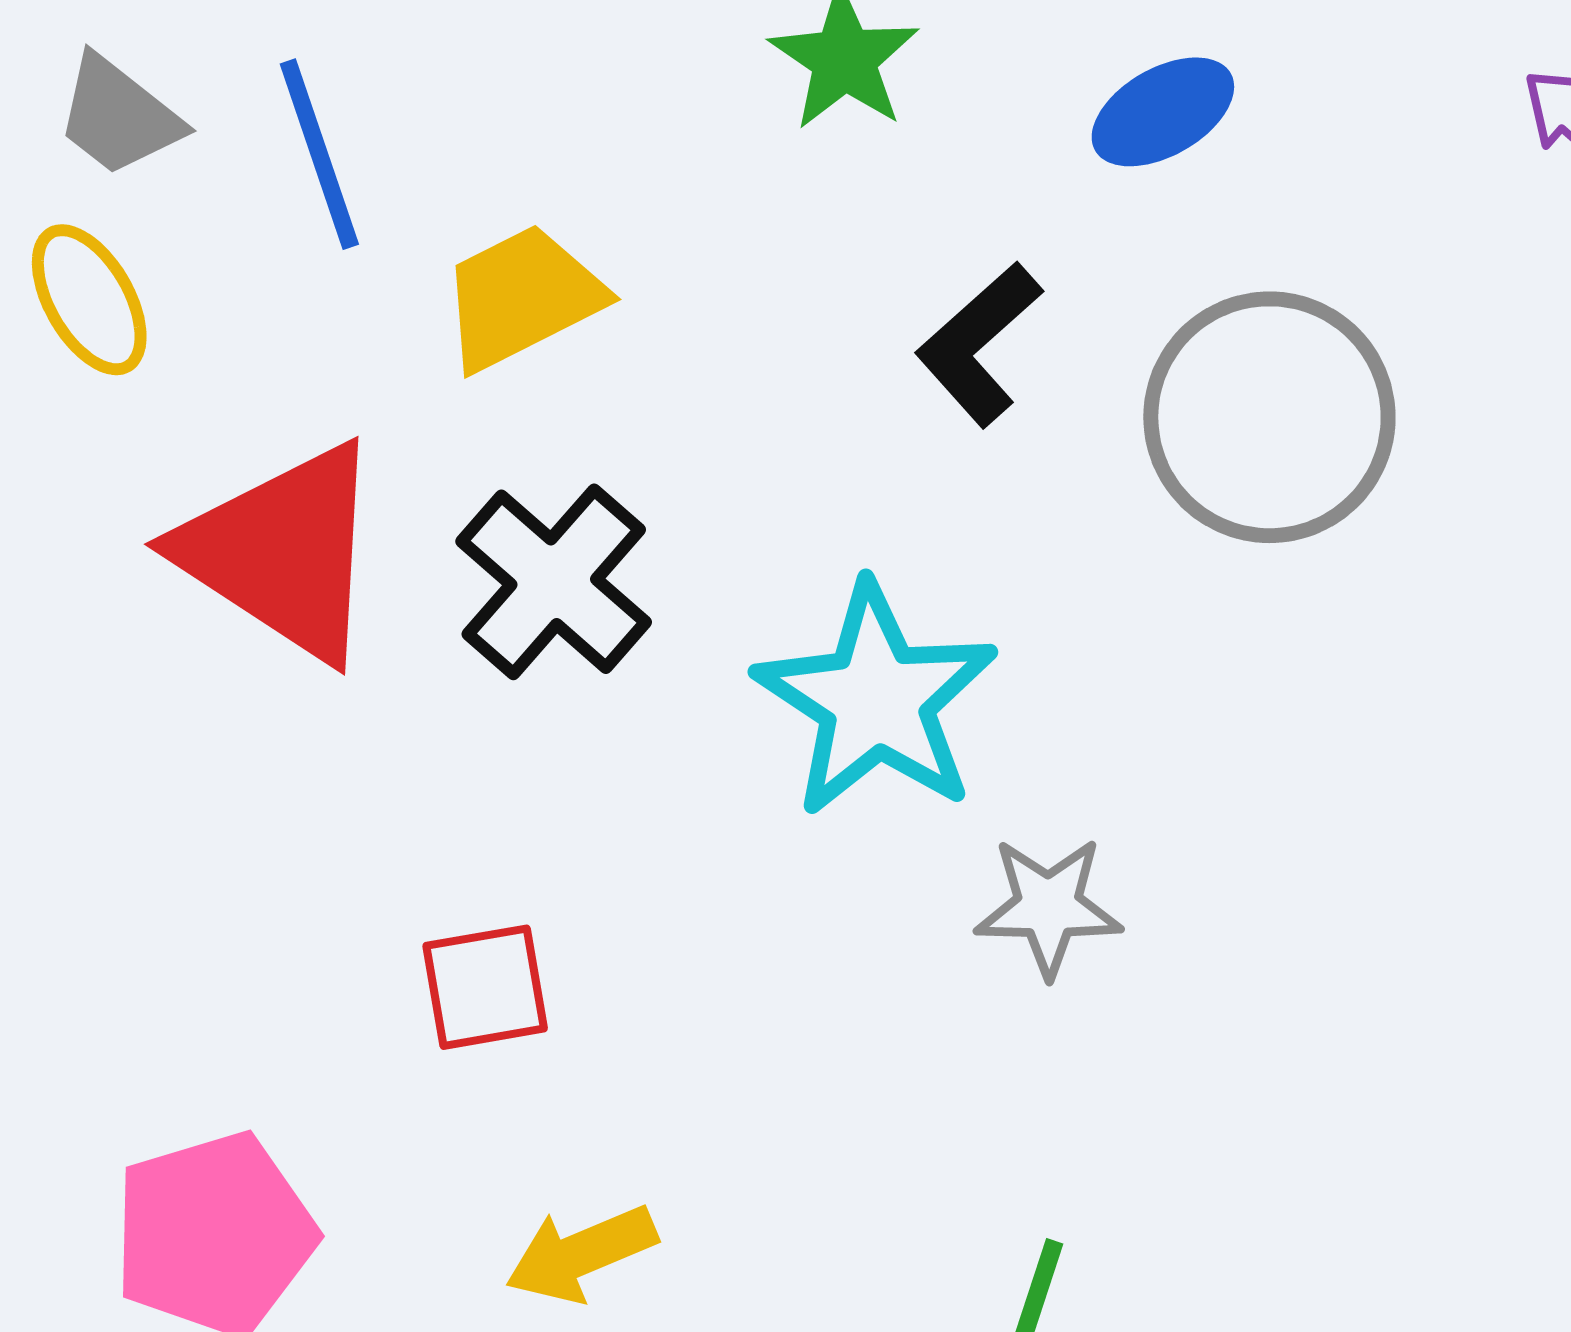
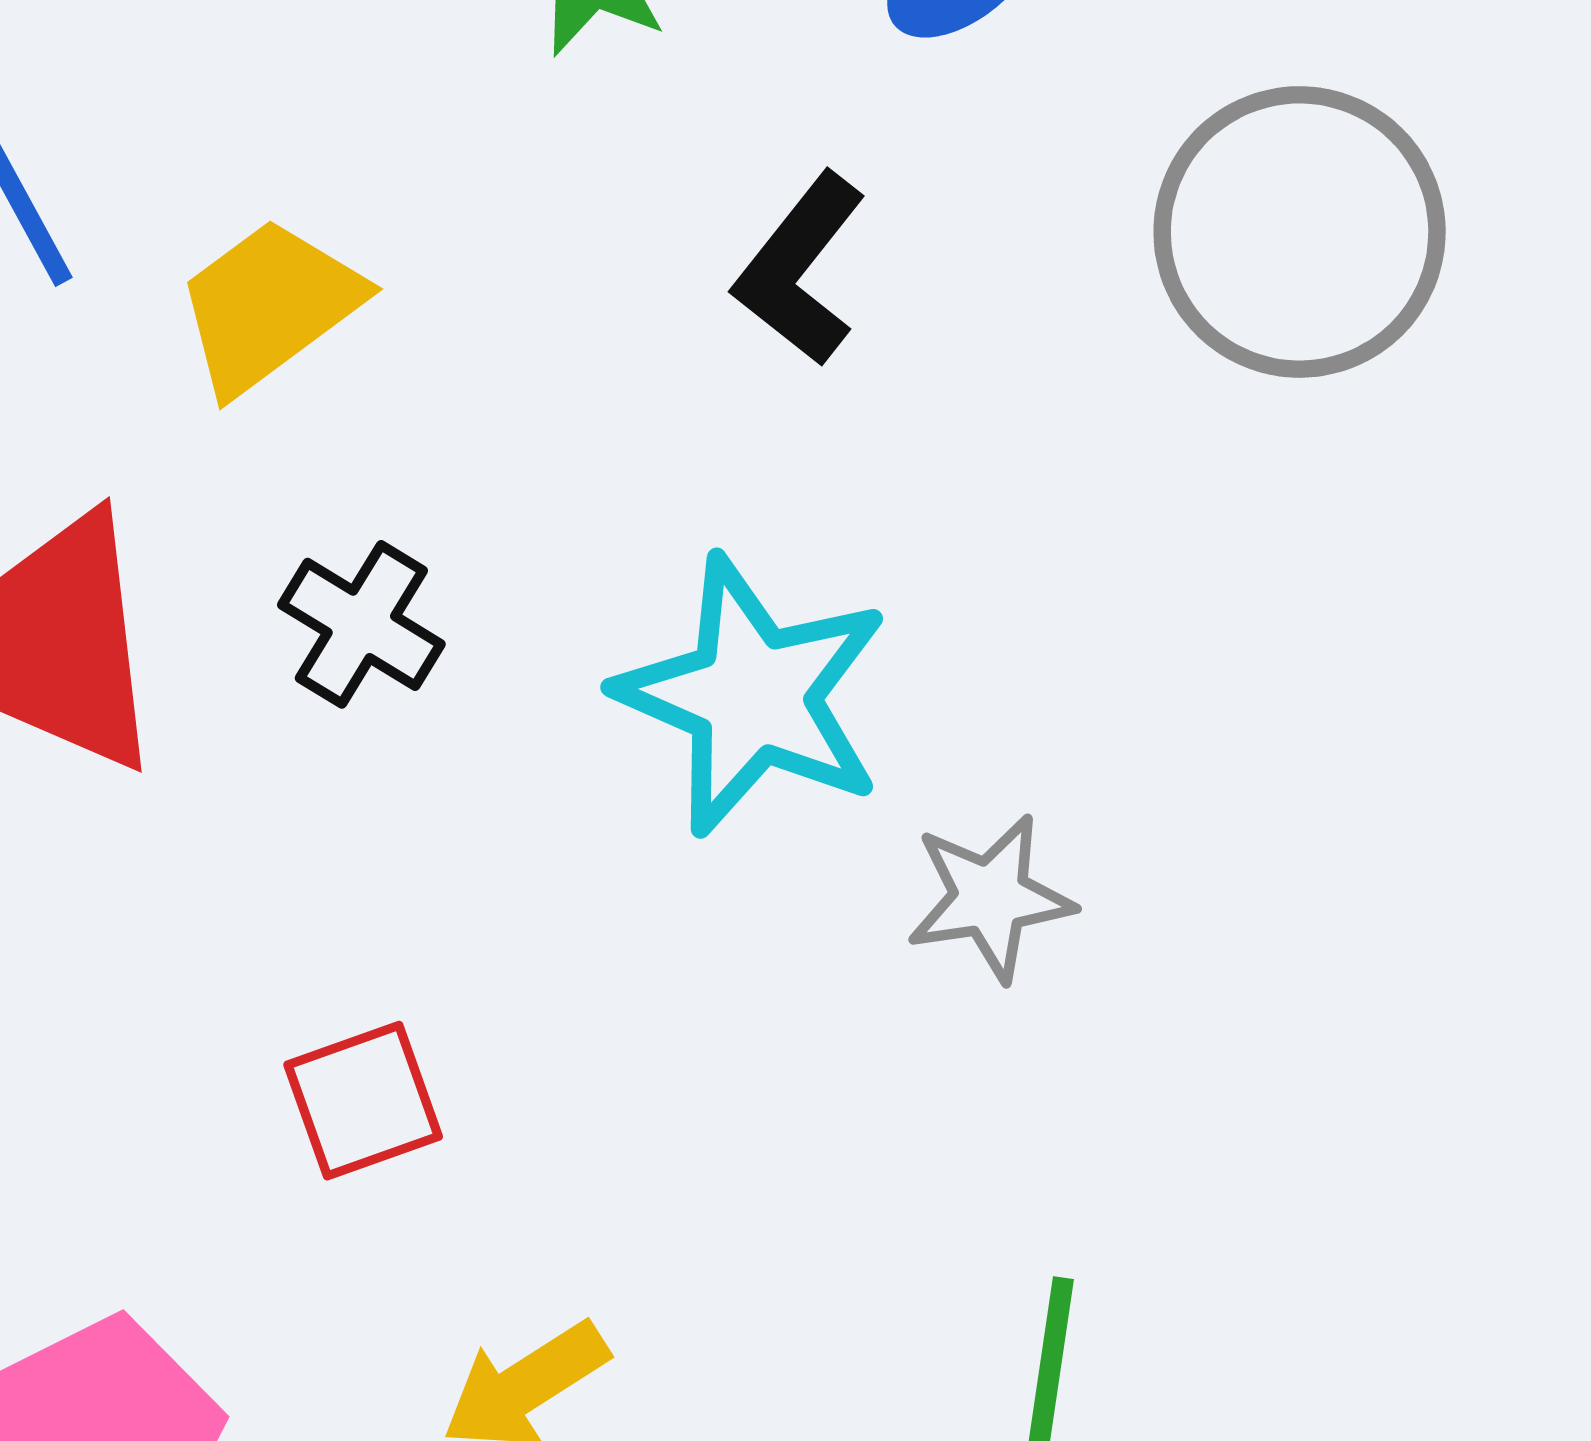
gray circle: (1269, 417) -> (1300, 232), moved
black cross: (554, 582) -> (361, 624), size x0.7

